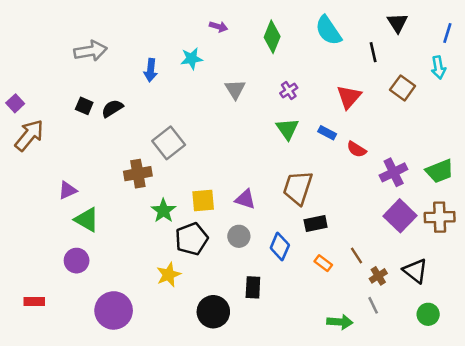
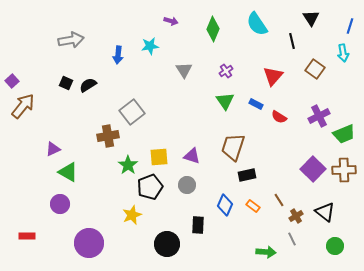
purple cross: (394, 172) -> (319, 116), moved
blue diamond: (280, 247) -> (225, 205), moved

